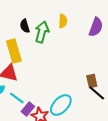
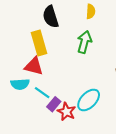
black semicircle: (25, 26) -> (51, 17), size x1.5
green arrow: (42, 32) -> (84, 42), moved

